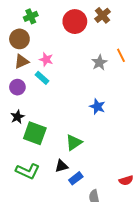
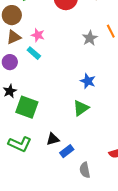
green triangle: (74, 142) -> (81, 108), moved

